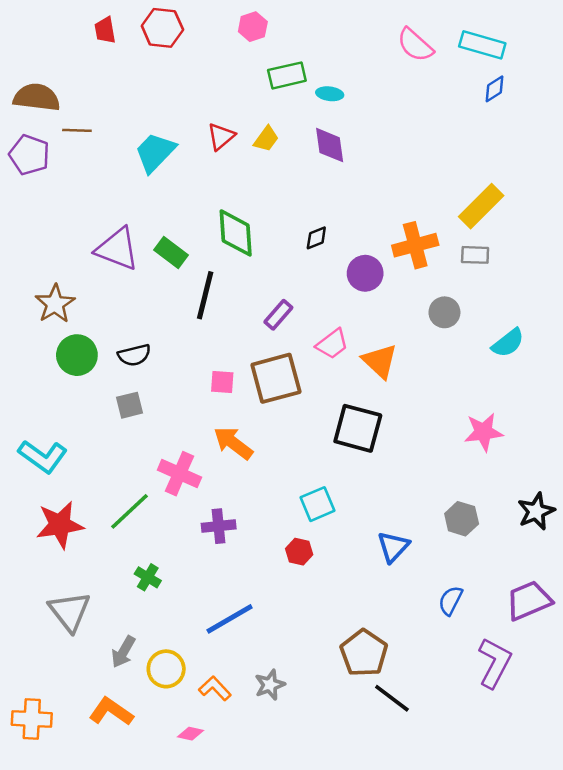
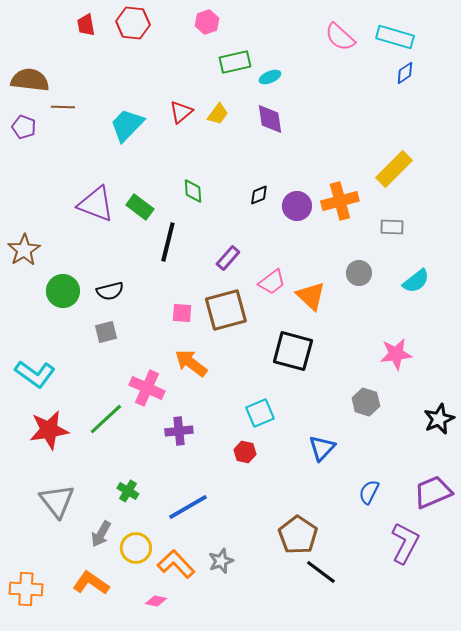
cyan ellipse: (330, 94) -> (270, 77), turned -30
purple pentagon: (29, 155) -> (24, 127), size x0.7
green diamond: (236, 233) -> (193, 191), size x0.6
gray rectangle: (475, 255) -> (392, 227), moved
purple circle: (365, 273) -> (297, 206), moved
brown star: (55, 304) -> (24, 250), moved
gray circle: (444, 312) -> (359, 273), moved
gray hexagon: (462, 519) -> (366, 402), moved
green cross: (148, 577) -> (128, 491), moved
orange L-shape: (215, 688) -> (176, 564), size x1.4

